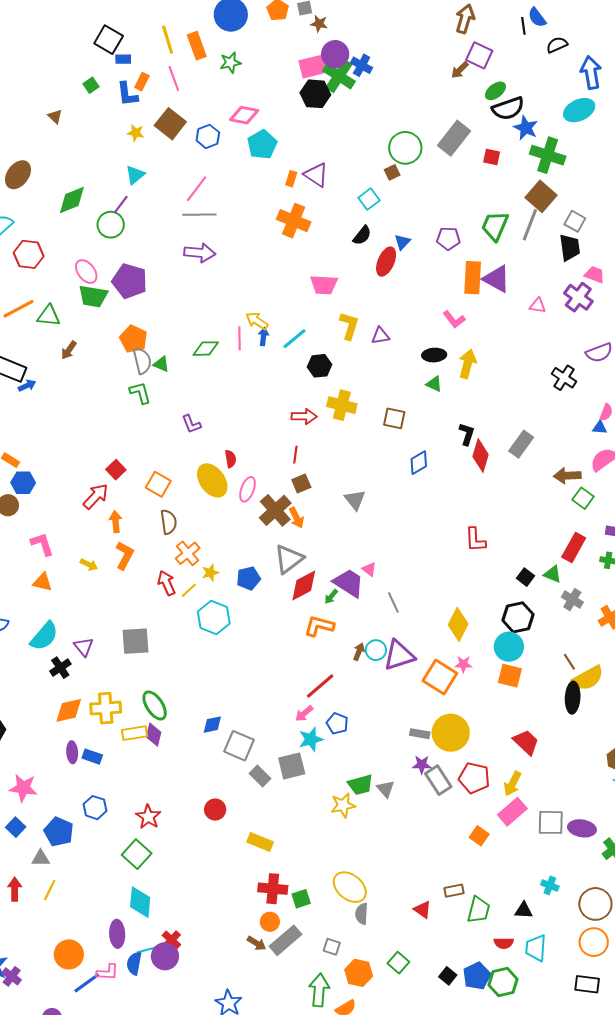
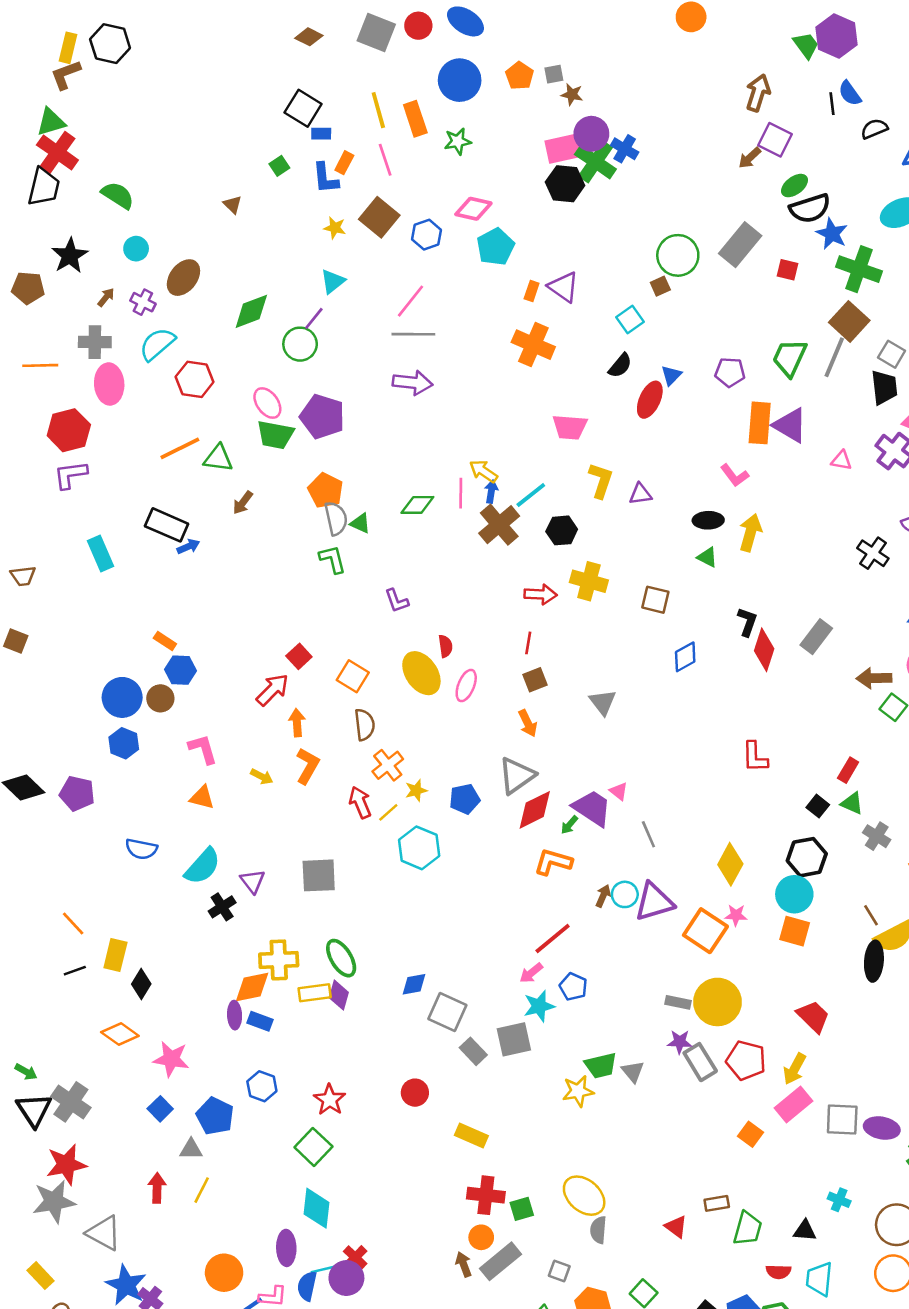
brown cross: (275, 510) -> (499, 525), moved
red rectangle: (574, 547) -> (848, 770), moved, size x0.7
orange diamond: (69, 710) -> (252, 987), moved
brown arrow: (257, 943) -> (464, 1264), turned -144

